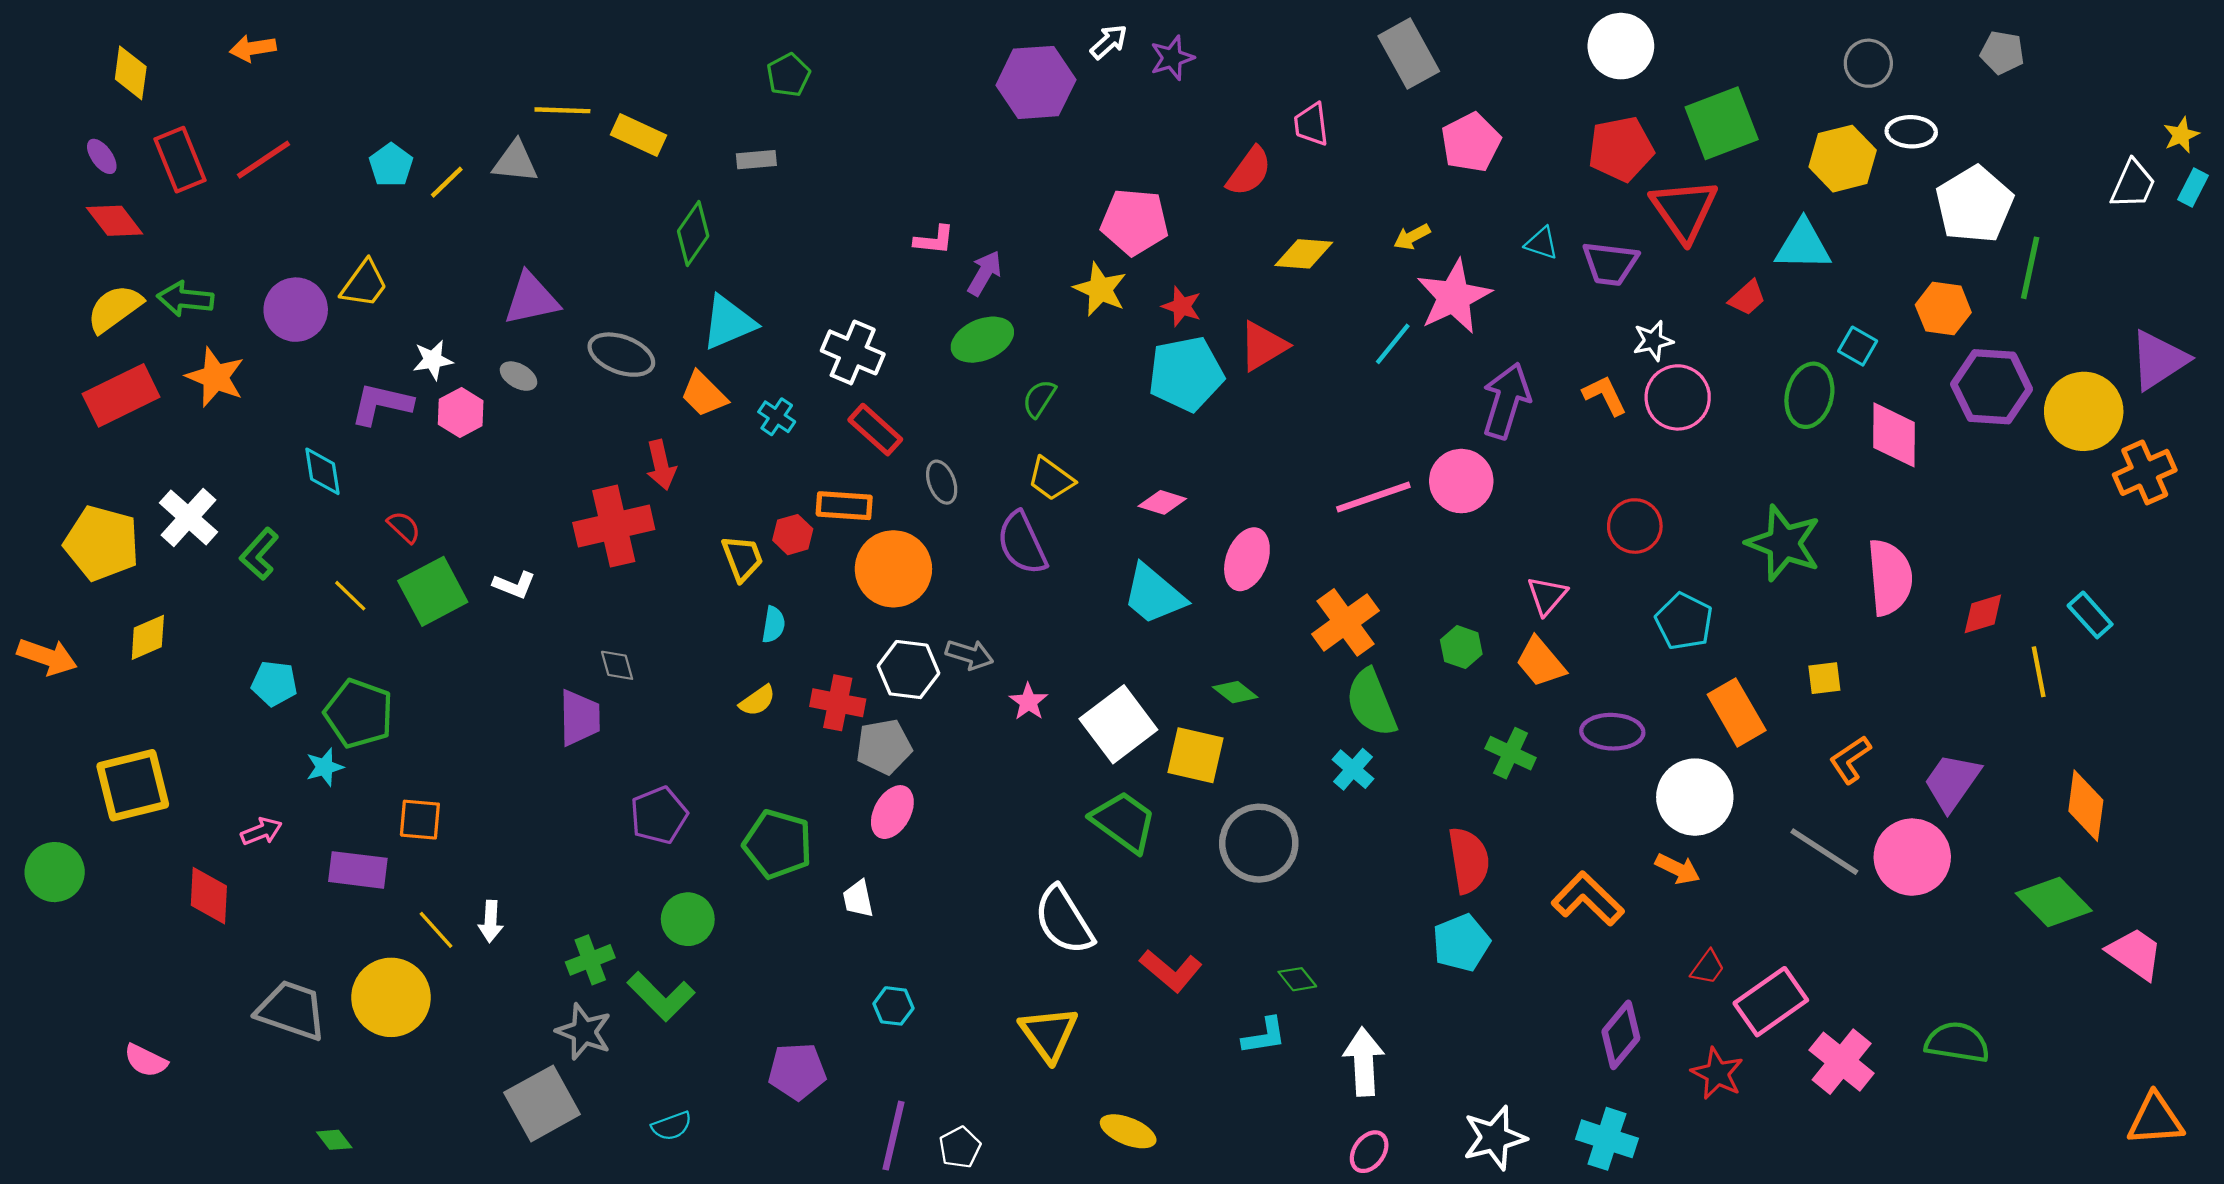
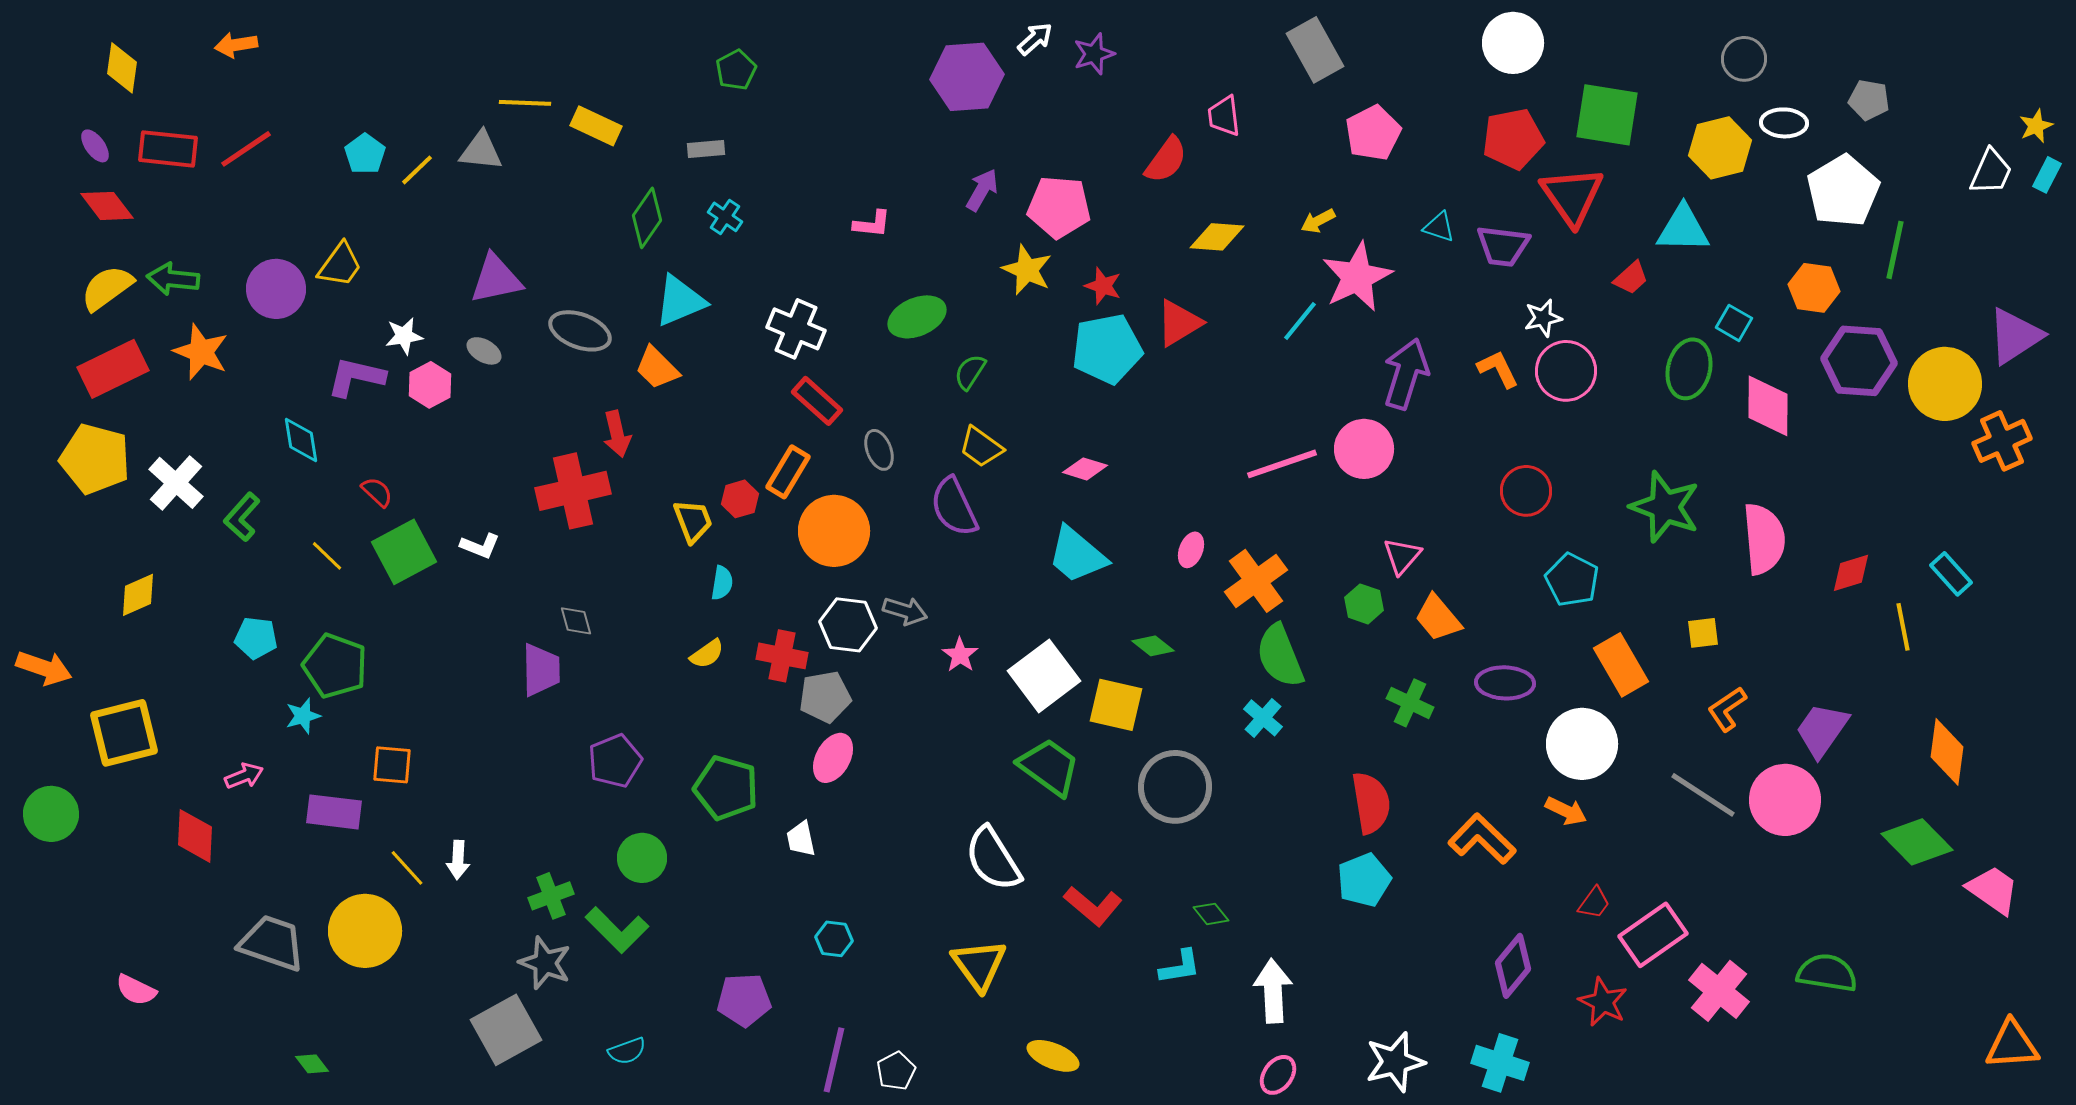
gray pentagon: (2002, 52) -> (1869, 100), moved
green square: (1722, 123) -> (1607, 115), turned 30
red rectangle: (180, 160) -> (168, 149), turned -62
purple arrow: (985, 273) -> (982, 190), moved
cyan cross: (777, 417) -> (725, 217), moved
orange rectangle: (844, 506) -> (788, 472), turned -63
yellow pentagon: (102, 543) -> (95, 459), moved
pink ellipse: (1247, 559) -> (1191, 550), moved, size x0.6
pink triangle: (1547, 596) -> (1402, 556), moved
orange arrow: (47, 657) -> (44, 668), moved

